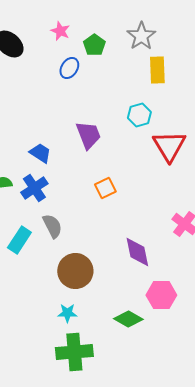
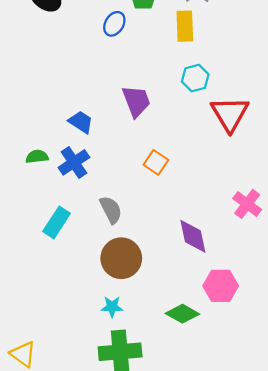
yellow rectangle: (157, 70) -> (185, 26), moved
orange square: (105, 188) -> (156, 162), turned -30
gray semicircle: (52, 226) -> (111, 210), moved

